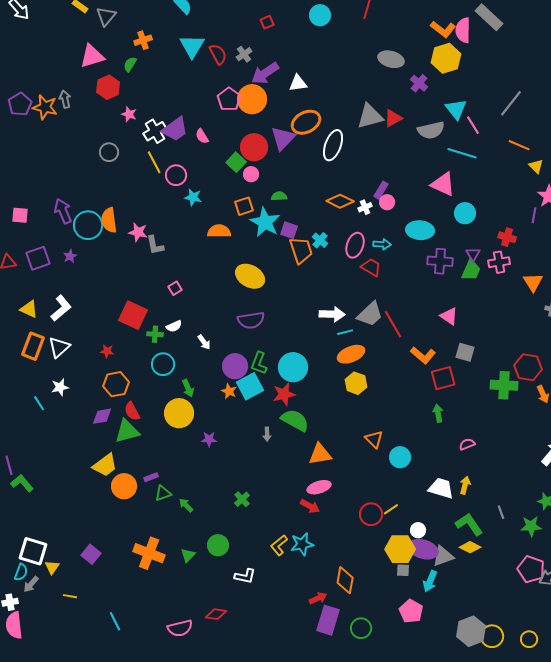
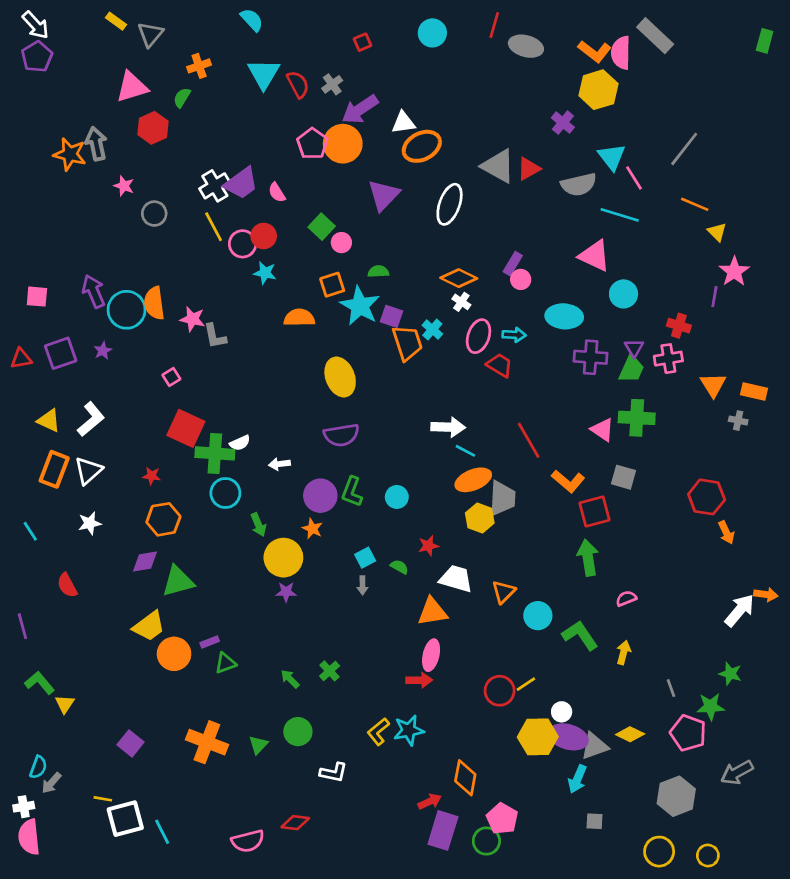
gray ellipse: (391, 59) -> (526, 46), moved
gray arrow: (65, 99) -> (96, 144), size x1.4
purple pentagon: (20, 104) -> (37, 57), moved
pink star: (129, 114) -> (124, 186), moved
gray triangle: (370, 116) -> (498, 166), turned 44
orange ellipse: (306, 122) -> (422, 146), moved
red circle: (254, 147) -> (264, 236), moved, size x0.7
white cross: (365, 207) -> (461, 302), moved, turned -32
yellow ellipse: (250, 276) -> (340, 377), turned 40
pink square: (175, 288) -> (171, 377), moved
gray trapezoid: (370, 314) -> (502, 498), moved, turned -44
cyan line: (345, 332) -> (465, 451), turned 42
green cross: (155, 334) -> (215, 453), size x1.8
white arrow: (204, 342) -> (279, 464), turned 119
cyan circle: (293, 367) -> (397, 497), size x0.6
green cross: (504, 385) -> (637, 418), moved
cyan square: (250, 386) -> (365, 558), moved, size x0.6
red star: (284, 394) -> (428, 546), moved, size x0.7
cyan line: (39, 403) -> (30, 531), moved
red semicircle: (132, 411) -> (67, 585), moved
yellow circle: (179, 413) -> (283, 558), moved
green arrow: (438, 413) -> (588, 558), size x1.5
green semicircle: (295, 420) -> (399, 567), size x0.5
orange triangle: (374, 439) -> (504, 592), turned 30
green L-shape: (22, 483) -> (40, 683), moved
pink ellipse: (319, 487) -> (431, 655), turned -60
white trapezoid: (441, 488) -> (456, 579), moved
green arrow: (186, 505) -> (290, 679), moved
red arrow: (310, 506) -> (419, 680), turned -30
green L-shape: (469, 524) -> (580, 635), moved
white square: (33, 551) -> (125, 819), moved, turned -32
yellow triangle: (52, 567) -> (65, 704), moved
pink pentagon: (531, 569) -> (688, 733), moved
gray square: (403, 570) -> (595, 821), moved
pink pentagon: (411, 611) -> (502, 819), moved
gray hexagon: (471, 631) -> (676, 796), moved

